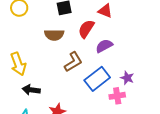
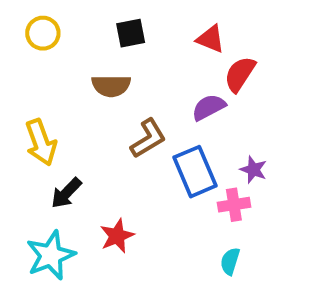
red semicircle: (86, 29) -> (240, 74), moved
blue rectangle: (97, 79) -> (195, 172), turned -75
black arrow: (31, 90) -> (66, 193), turned -54

